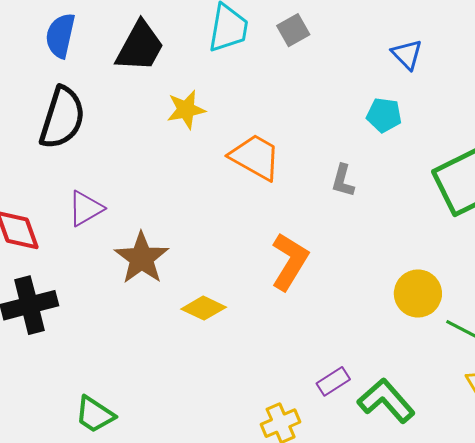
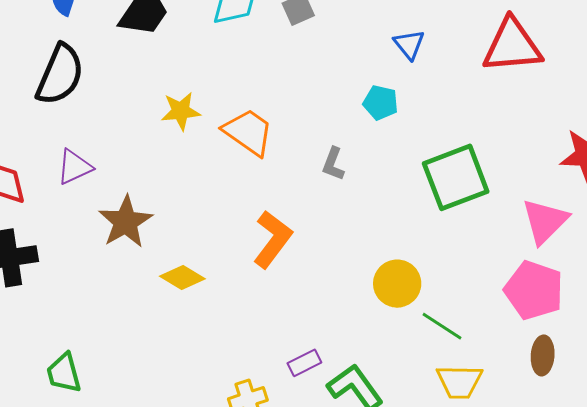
yellow star: (186, 110) -> (181, 111), moved
green trapezoid: (95, 414) -> (64, 373), turned 36

